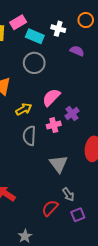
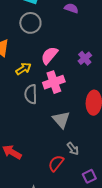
purple cross: (72, 113) -> (85, 58), moved
pink cross: (54, 125) -> (54, 82), size x1.5
purple square: (78, 215) -> (89, 176), moved

